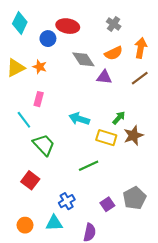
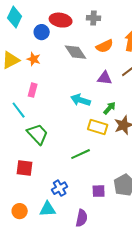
gray cross: (114, 24) -> (94, 18), moved, turned -32
purple triangle: (104, 77) -> (105, 78), moved
cyan arrow: (79, 119) -> (81, 100), moved
red square: (30, 180) -> (25, 168), turned -30
purple square: (107, 204) -> (99, 191), turned 32

